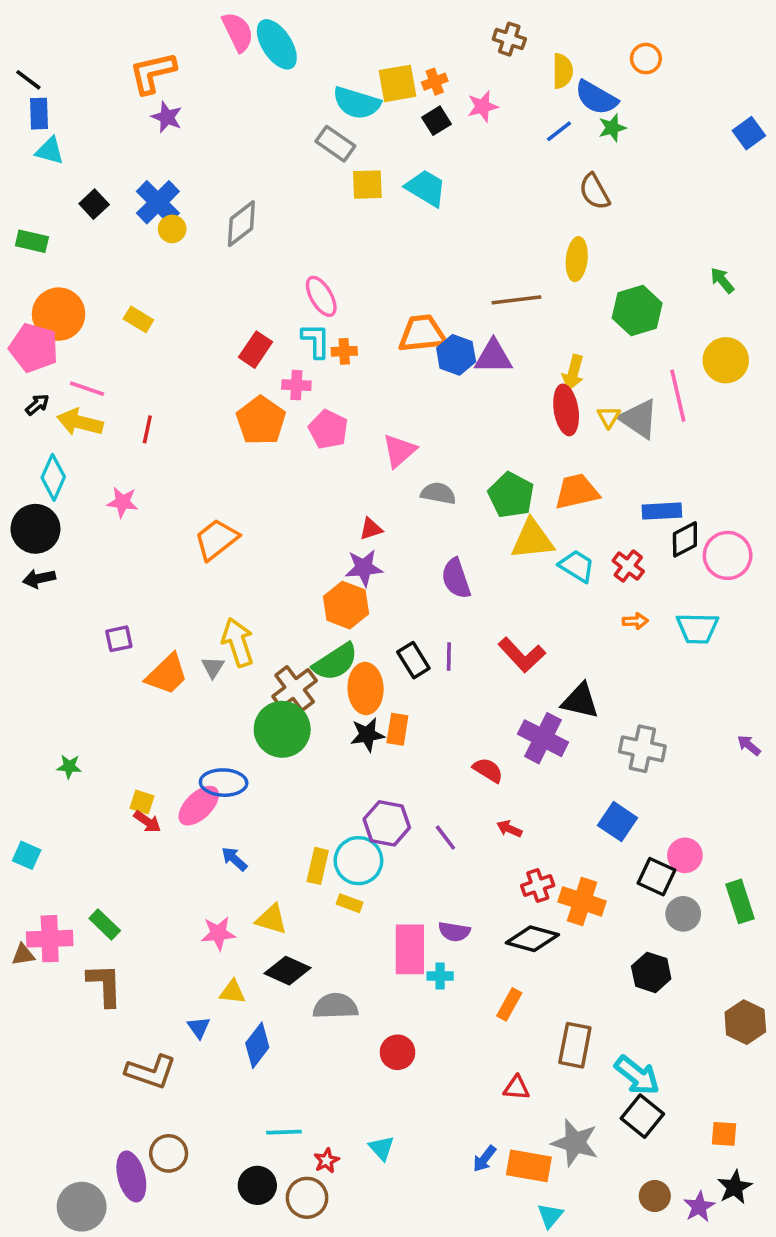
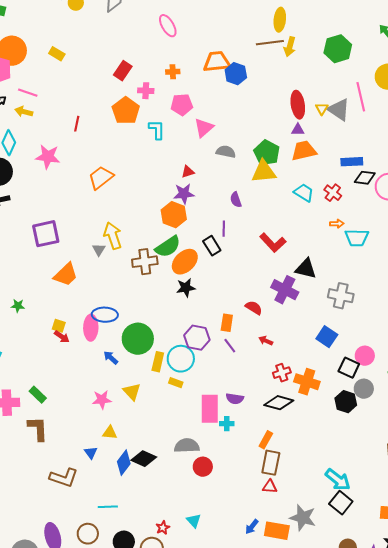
yellow ellipse: (577, 259) -> (280, 20), moved
pink ellipse: (321, 296) -> (168, 26), moved
cyan L-shape: (316, 341) -> (157, 130), moved
purple triangle: (493, 357) -> (298, 130), moved, size x0.6
yellow arrow: (573, 373) -> (290, 47), moved
yellow arrow: (80, 422) -> (24, 112), size x0.7
red line: (147, 429) -> (77, 124), moved
pink pentagon: (328, 429) -> (182, 105), moved, turned -30
pink star: (122, 502) -> (48, 157), size x1.4
yellow triangle: (532, 539) -> (264, 172), moved
black diamond: (685, 539) -> (365, 178), turned 35
purple semicircle: (456, 578) -> (236, 200), size x0.7
cyan trapezoid: (697, 628) -> (357, 238), moved
purple square: (119, 639) -> (46, 234), size x1.8
purple line: (449, 657) -> (224, 229), moved
orange trapezoid: (167, 674) -> (66, 275), moved
brown cross: (295, 689) -> (145, 262), turned 30
orange ellipse: (366, 689) -> (185, 262), turned 48
green circle: (282, 729) -> (138, 339), moved
orange rectangle: (397, 729) -> (227, 323), moved
pink ellipse: (199, 806) -> (91, 328), turned -45
yellow triangle: (272, 919) -> (132, 392), turned 30
black diamond: (287, 971) -> (144, 459), moved
black hexagon: (651, 972) -> (346, 402), moved
gray semicircle: (335, 1006) -> (187, 446), moved
brown rectangle: (575, 1045) -> (271, 463), moved
cyan line: (284, 1132) -> (108, 507), moved
brown circle: (169, 1153) -> (88, 534), moved

